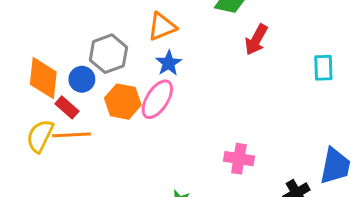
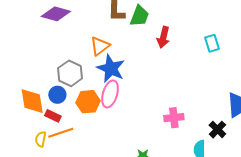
blue star: (169, 63) -> (111, 68), size x1.6
yellow semicircle: (40, 136) -> (41, 139), size x0.7

